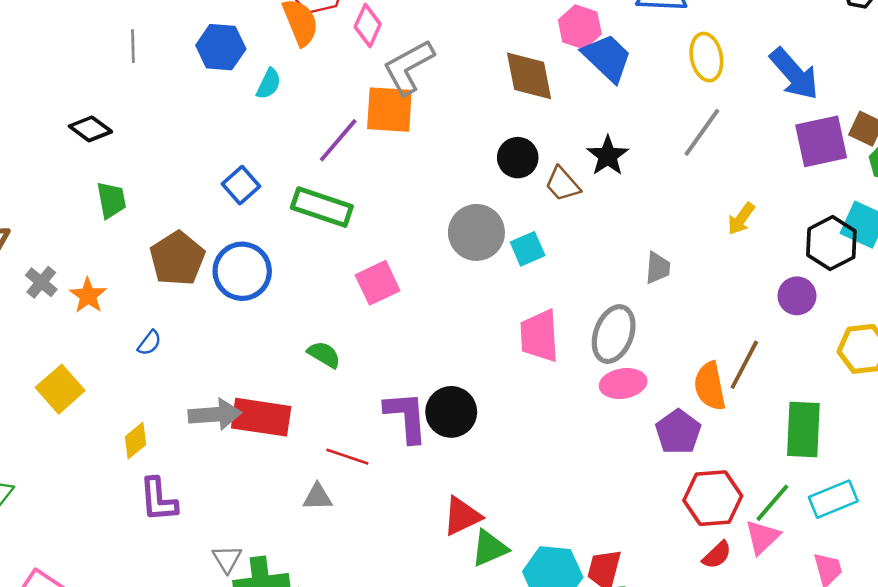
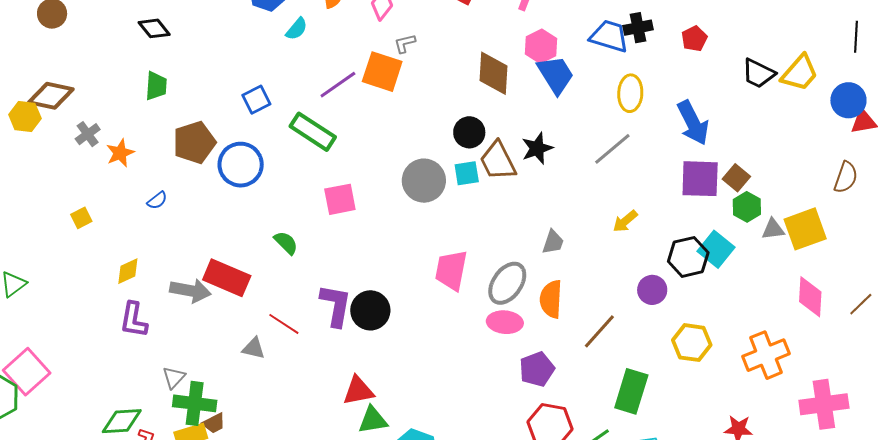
gray L-shape: (409, 67) -> (405, 43), size x0.5
brown trapezoid: (563, 184) -> (498, 161), size x1.4
cyan square: (528, 249) -> (467, 173), moved
orange semicircle: (710, 386) -> (551, 299), moved
yellow square: (60, 389) -> (81, 218), size x0.6
gray arrow: (215, 414) -> (190, 291), moved

